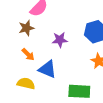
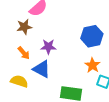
purple star: (60, 40) -> (48, 47), moved

